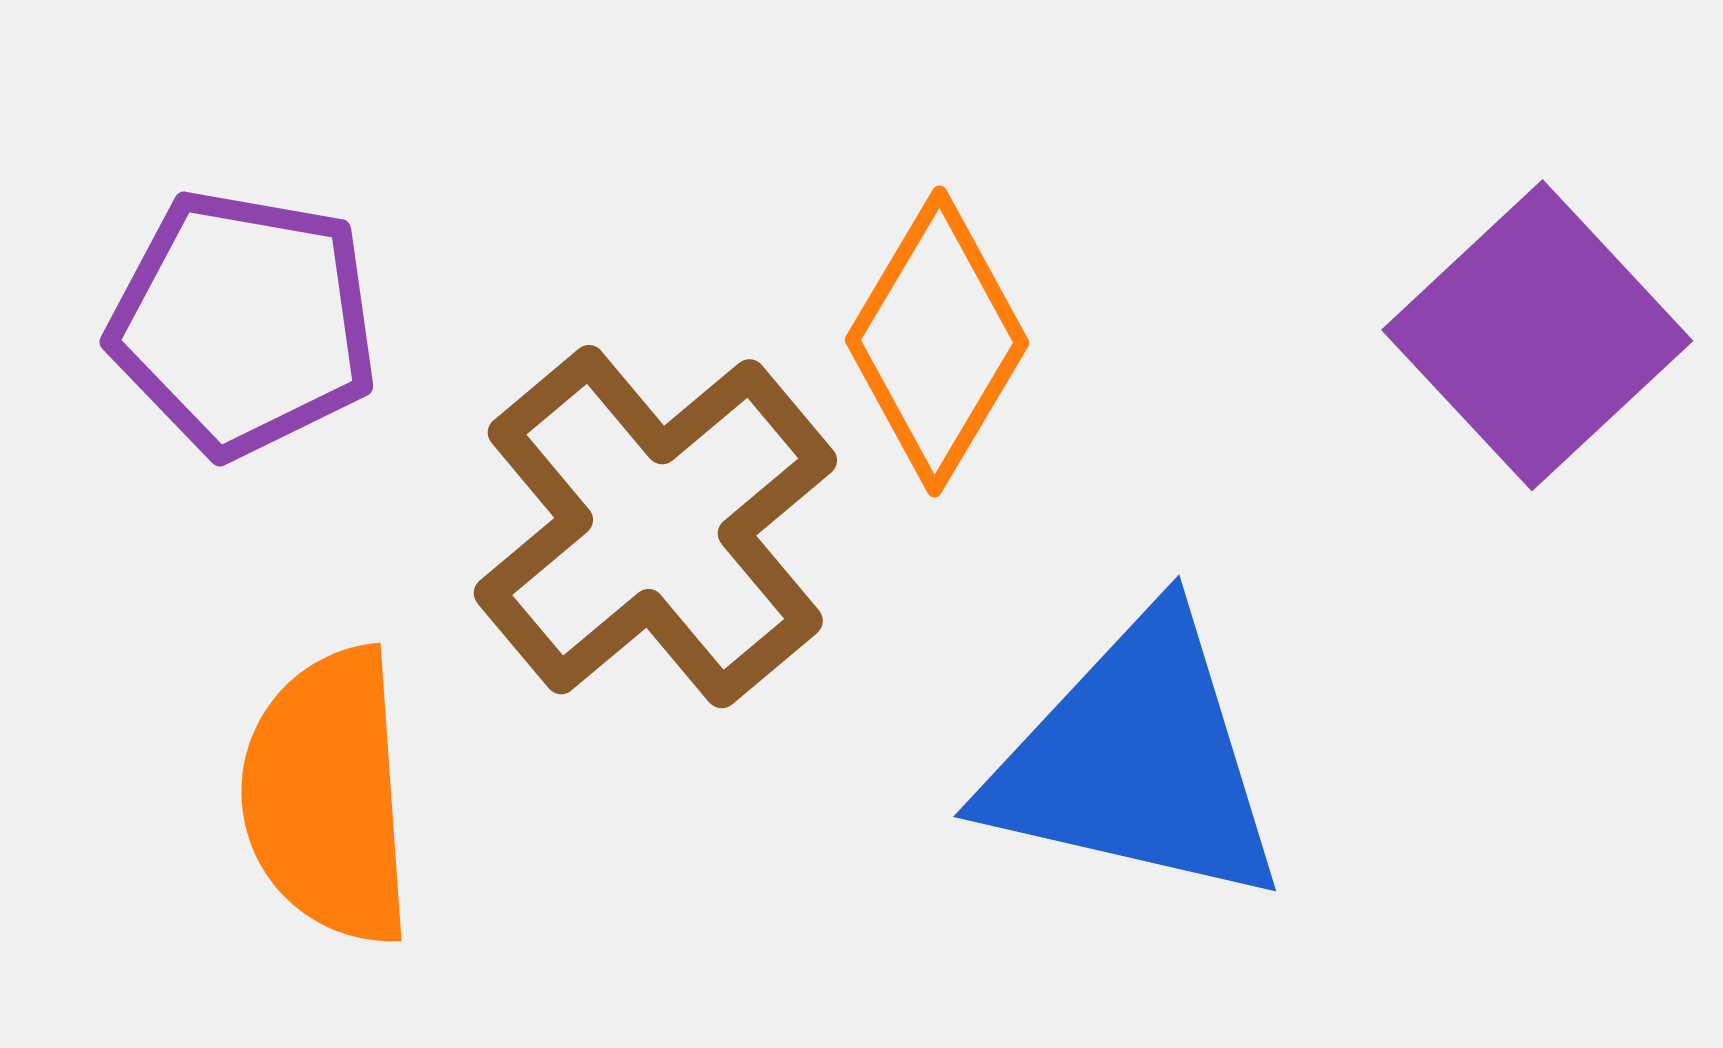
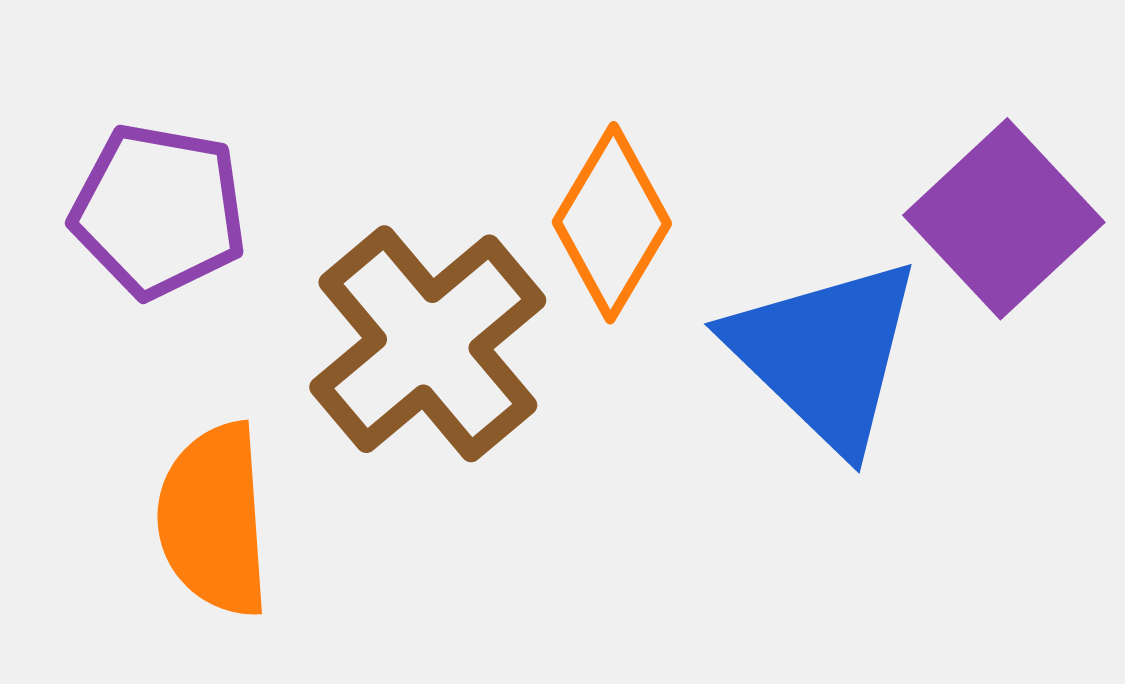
blue triangle: (1136, 761) -> (825, 354), moved, turned 31

